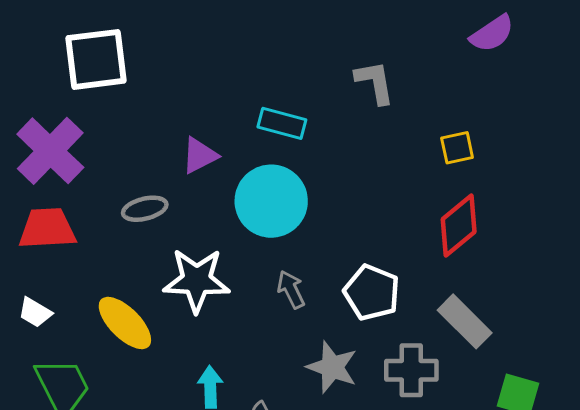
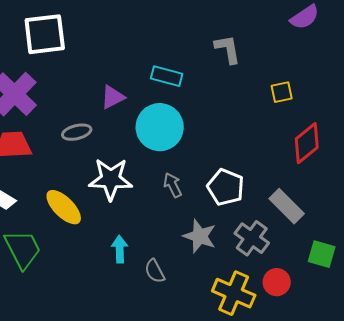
red diamond: (459, 225) -> (307, 143), moved
gray cross: (411, 370) -> (252, 238), turned 36

